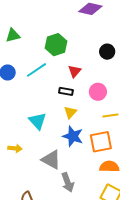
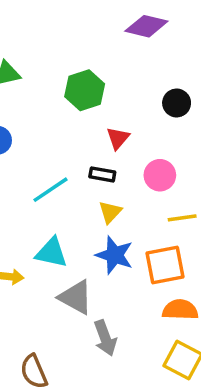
cyan line: (37, 70) -> (50, 190), moved
cyan triangle: (37, 121) -> (52, 253), moved, turned -36

